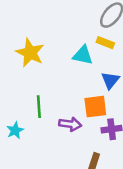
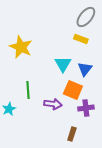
cyan triangle: (83, 55) -> (63, 64), moved, turned 48
orange square: (95, 107) -> (73, 90), turned 30

